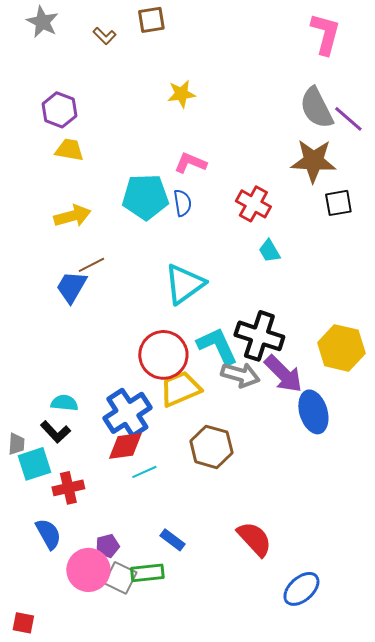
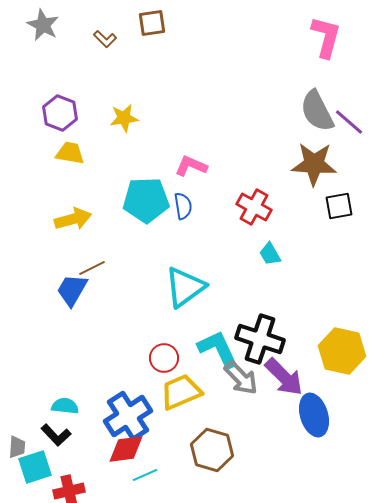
yellow star: (181, 94) -> (124, 118), moved
red circle: (163, 355) -> (164, 358), size x0.6
gray arrow: (240, 375) -> (241, 378), turned 30

